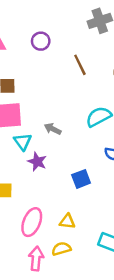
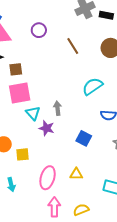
gray arrow: (53, 129) -> (58, 108), moved, turned 64
blue square: (81, 179) -> (84, 138), turned -35
yellow semicircle: (61, 249) -> (81, 210), moved

